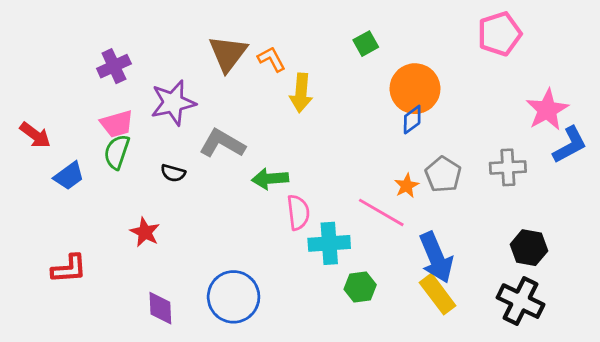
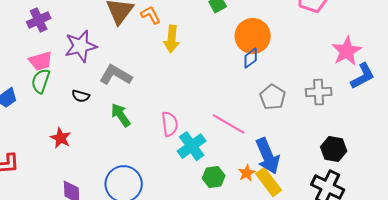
green arrow: (270, 179) -> (121, 115), moved, turned 60
orange star: (407, 186) -> (247, 173), moved
cyan cross: (329, 243) -> (192, 146), turned -32

